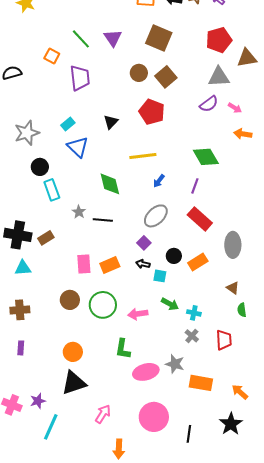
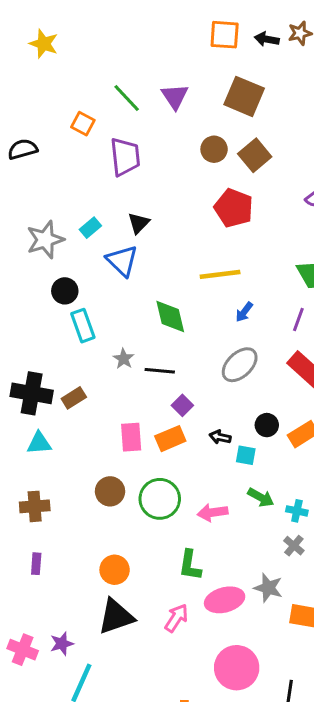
black triangle: (111, 122) -> (139, 223), moved
cyan rectangle: (68, 124) -> (90, 228), moved
purple square: (144, 243) -> (182, 405), moved
pink arrow: (103, 414) -> (176, 618), moved

